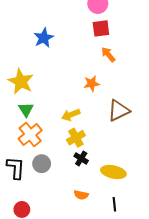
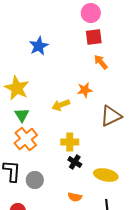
yellow arrow: (71, 115) -> (61, 105), moved
yellow cross: (76, 138) -> (70, 142), turned 30
gray circle: (42, 164) -> (35, 180), moved

